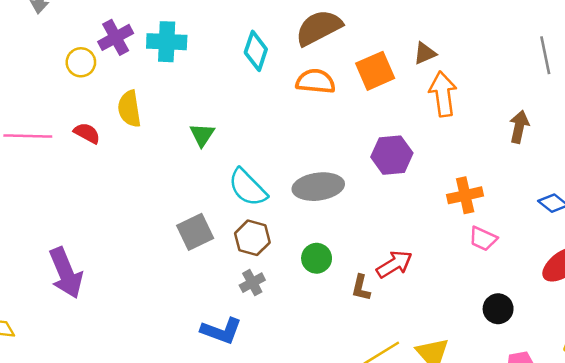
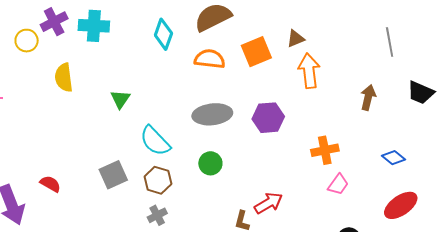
red semicircle: (87, 133) -> (50, 184), moved
gray ellipse: (318, 187) -> (212, 114), moved
pink trapezoid: (483, 239) -> (338, 184), turned -80
green circle: (317, 258) -> (210, 163), moved

